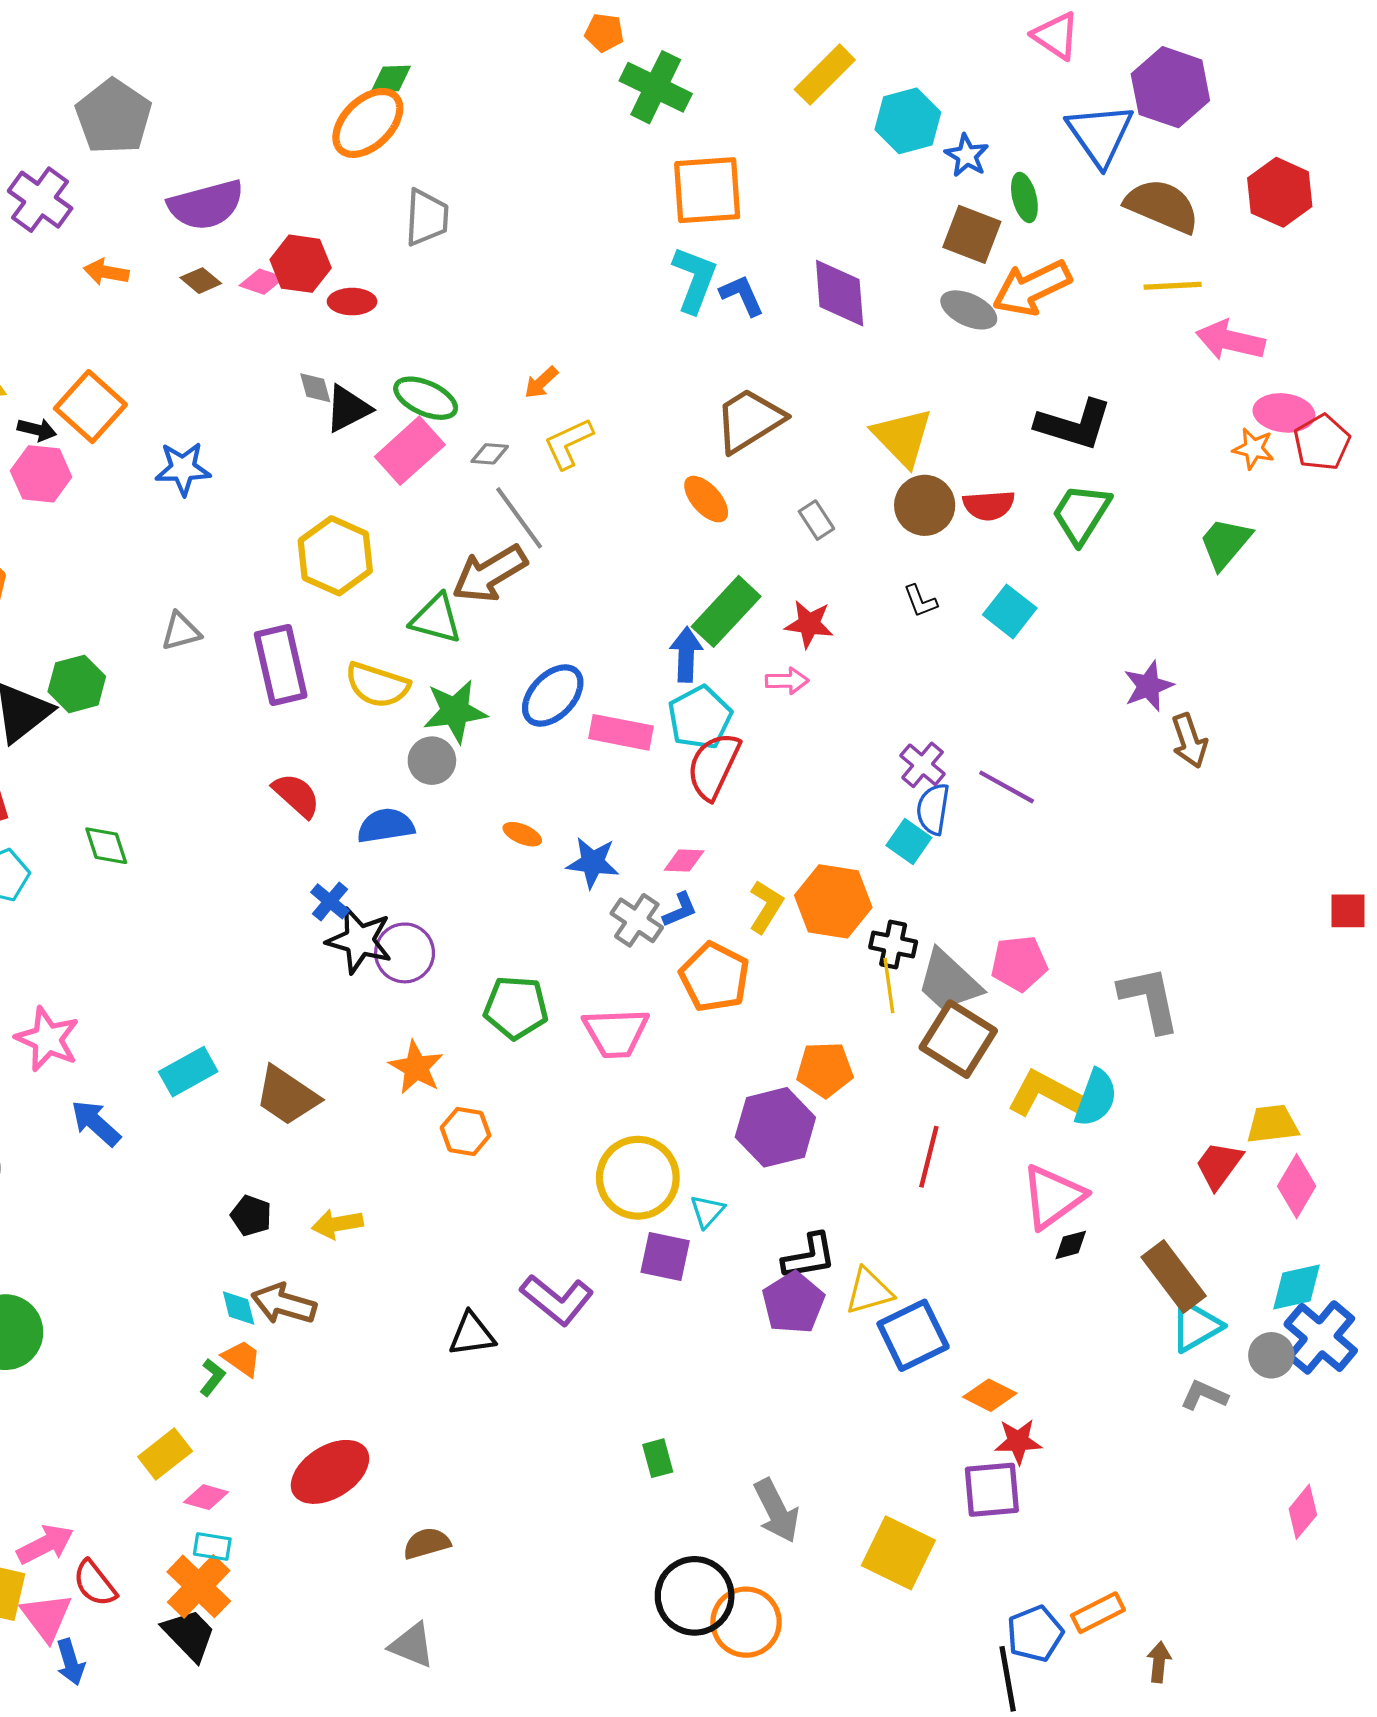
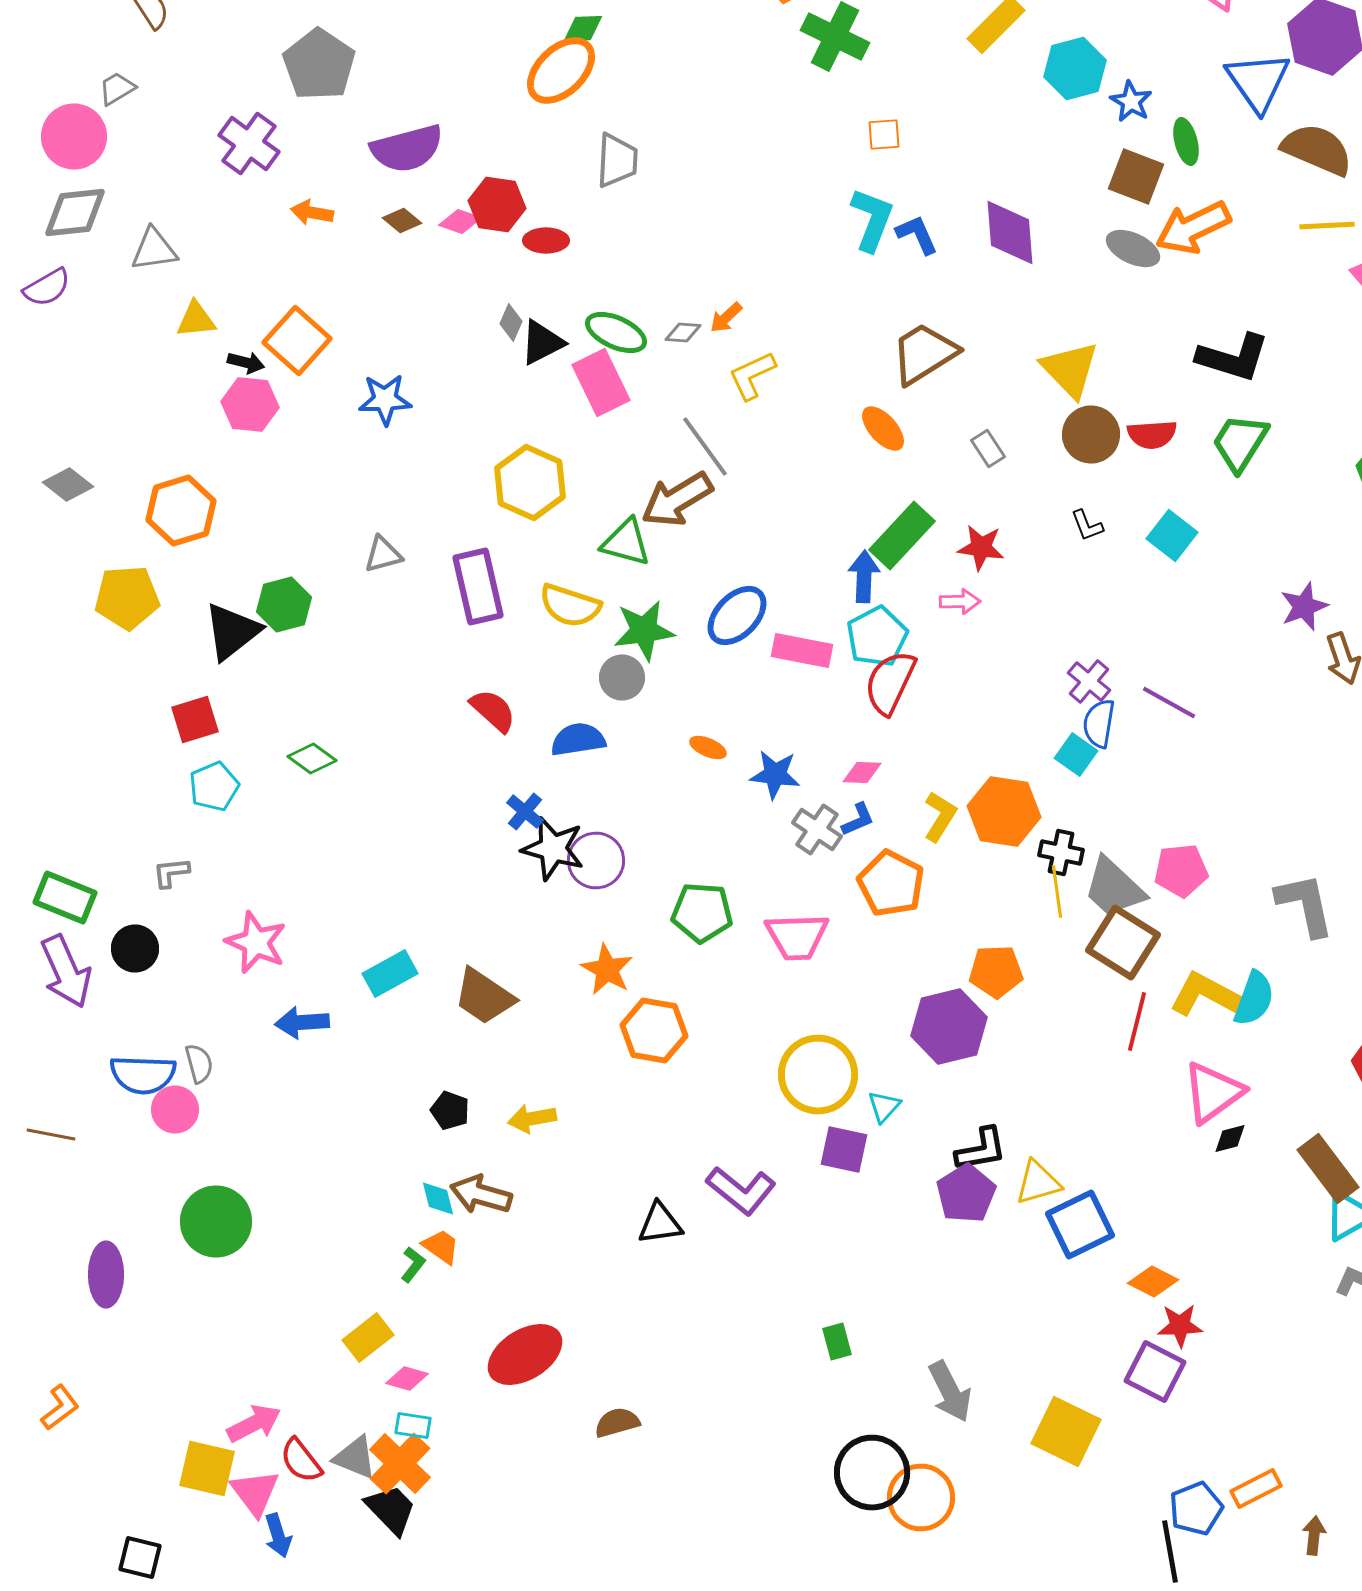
orange square: (707, 190) -> (884, 134), size x0.5
gray diamond: (315, 388) -> (511, 322), turned 39
pink rectangle: (410, 451) -> (601, 382), turned -74
gray diamond: (490, 454) -> (683, 332), moved
green diamond: (106, 846) -> (312, 758), turned -36
blue arrow: (96, 1123) -> (302, 1022), turned -46
orange hexagon: (466, 1131) -> (654, 1030), size x1.4
red line: (929, 1157) -> (1137, 1022), moved
purple square: (992, 1490) -> (1155, 1372), turned 32
gray triangle: (412, 1645) -> (355, 1458), moved

